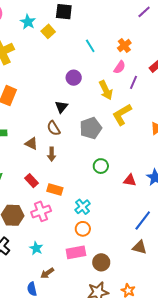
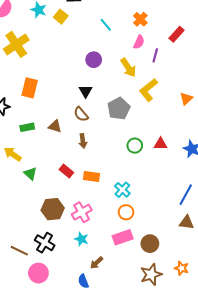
brown triangle: (31, 144) -> (55, 126), moved
red triangle: (130, 180) -> (160, 144), moved
pink cross: (41, 211) -> (82, 212), moved

